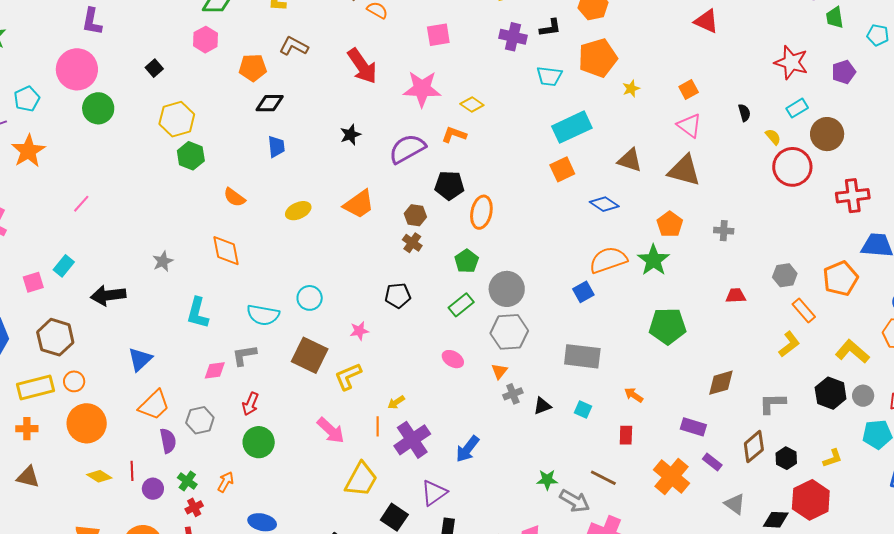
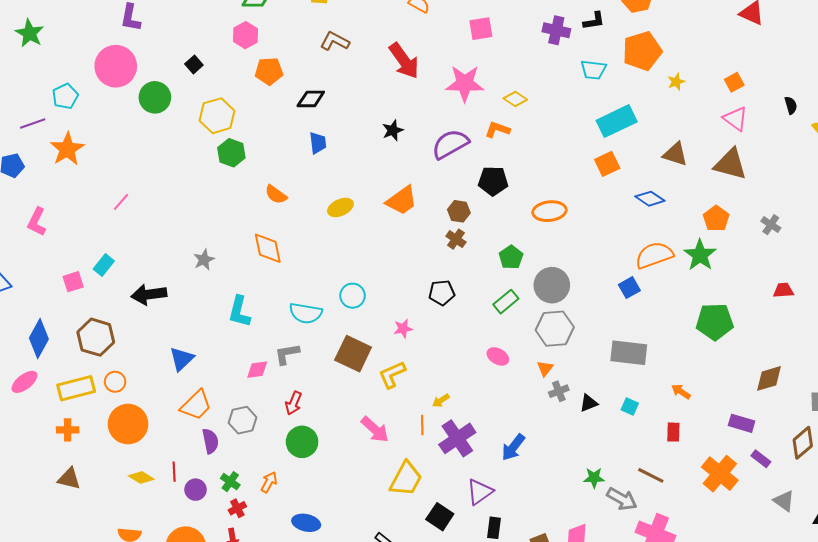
orange pentagon: (253, 68) -> (269, 71), moved
green circle: (98, 108) -> (155, 97), moved
orange ellipse: (481, 212) -> (549, 211), moved, turned 72
gray cross: (724, 231) -> (771, 225), turned 30

